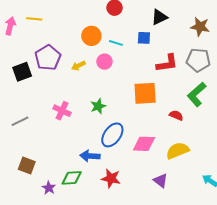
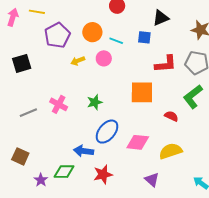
purple pentagon: (48, 58) -> (57, 35), moved
gray line: (20, 121) -> (28, 113), moved
red star: (111, 178) -> (103, 174), turned -30

